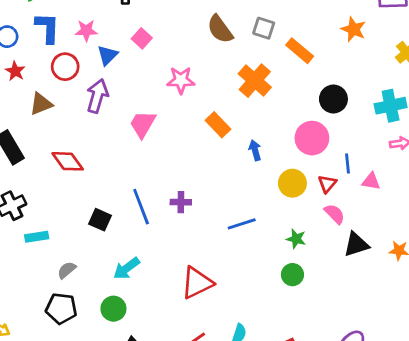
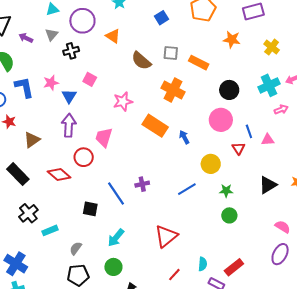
red circle: (65, 67) -> (84, 157), moved
orange rectangle: (218, 125) -> (155, 126), size x1.4
yellow circle: (292, 183) -> (211, 164), moved
pink semicircle: (335, 214) -> (283, 227), moved

